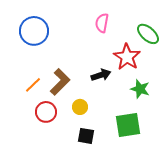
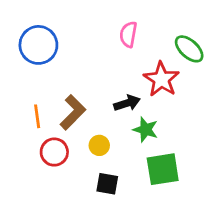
orange line: (33, 85) -> (37, 116), turned -54
green star: (140, 89) -> (146, 130), moved

